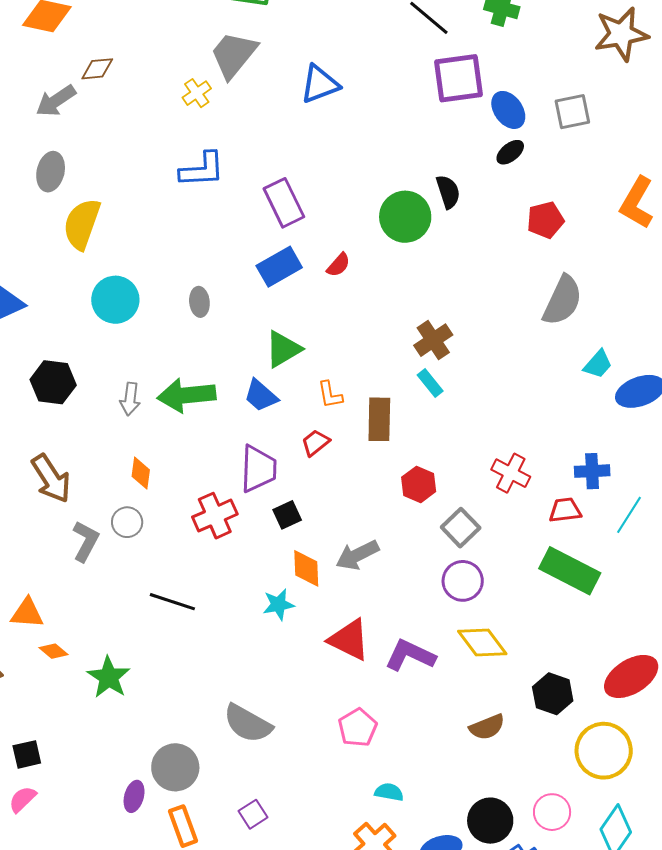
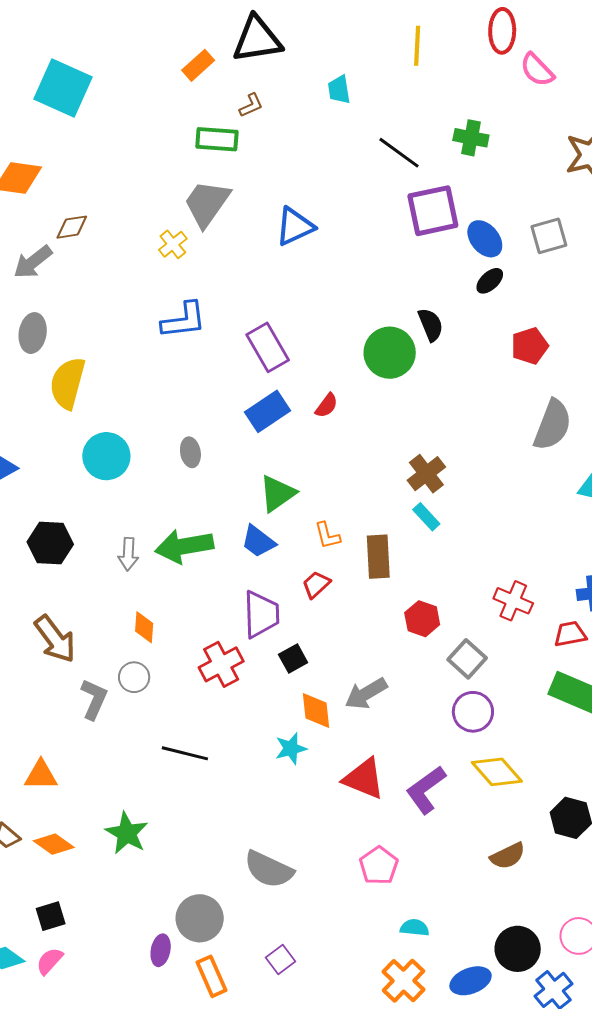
orange diamond: (53, 651) -> (54, 844), moved, size x1.4
purple L-shape: (410, 655) -> (426, 790), turned -57

